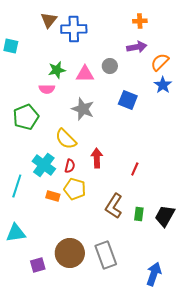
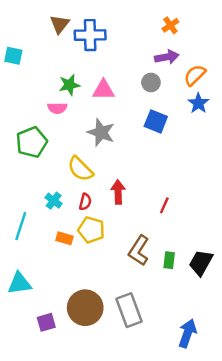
orange cross: (140, 21) -> (170, 25), turned -32
gray circle: (110, 66) -> (151, 83), moved
cyan cross: (44, 165) -> (54, 201), size x0.6

